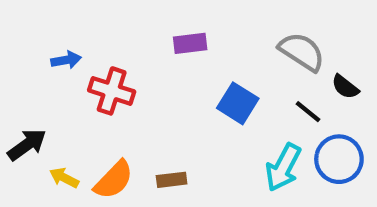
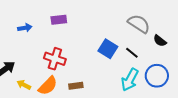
purple rectangle: (190, 43) -> (59, 20), moved
red cross: (112, 91) -> (55, 59), moved
black line: (308, 112) -> (132, 53), moved

